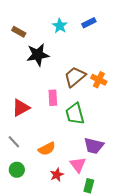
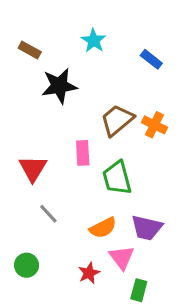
blue rectangle: (89, 23) -> (151, 59), moved, turned 64
red triangle: (21, 108) -> (33, 168), turned -30
gray line: (14, 142) -> (48, 214), moved
orange semicircle: (47, 149) -> (103, 228), moved

